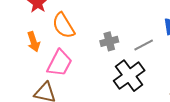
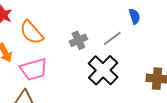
pink trapezoid: (60, 63) -> (34, 69), turned 56

